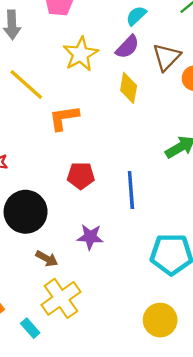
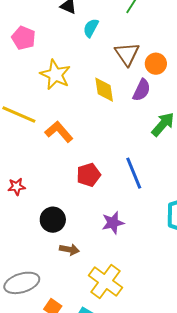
purple semicircle: (127, 47) -> (142, 90), moved
orange L-shape: (64, 118) -> (59, 132), turned 76
black circle: (26, 212) -> (53, 220), size x0.7
brown arrow: (47, 259) -> (69, 249), moved

